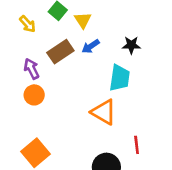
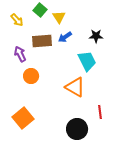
brown rectangle: (60, 52) -> (42, 41), turned 30
cyan trapezoid: (119, 78) -> (87, 61), turned -35
orange circle: (34, 95) -> (31, 76), moved

